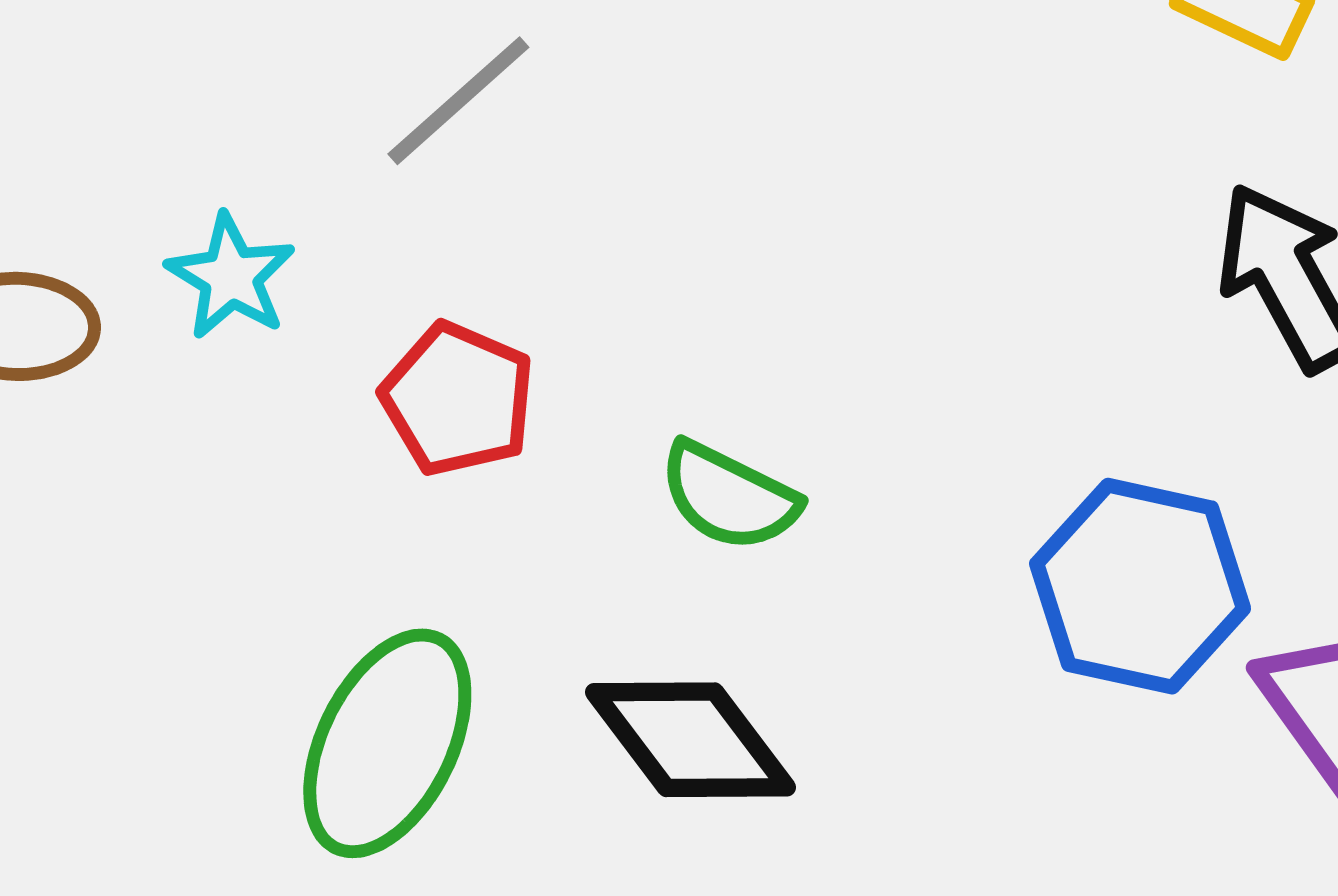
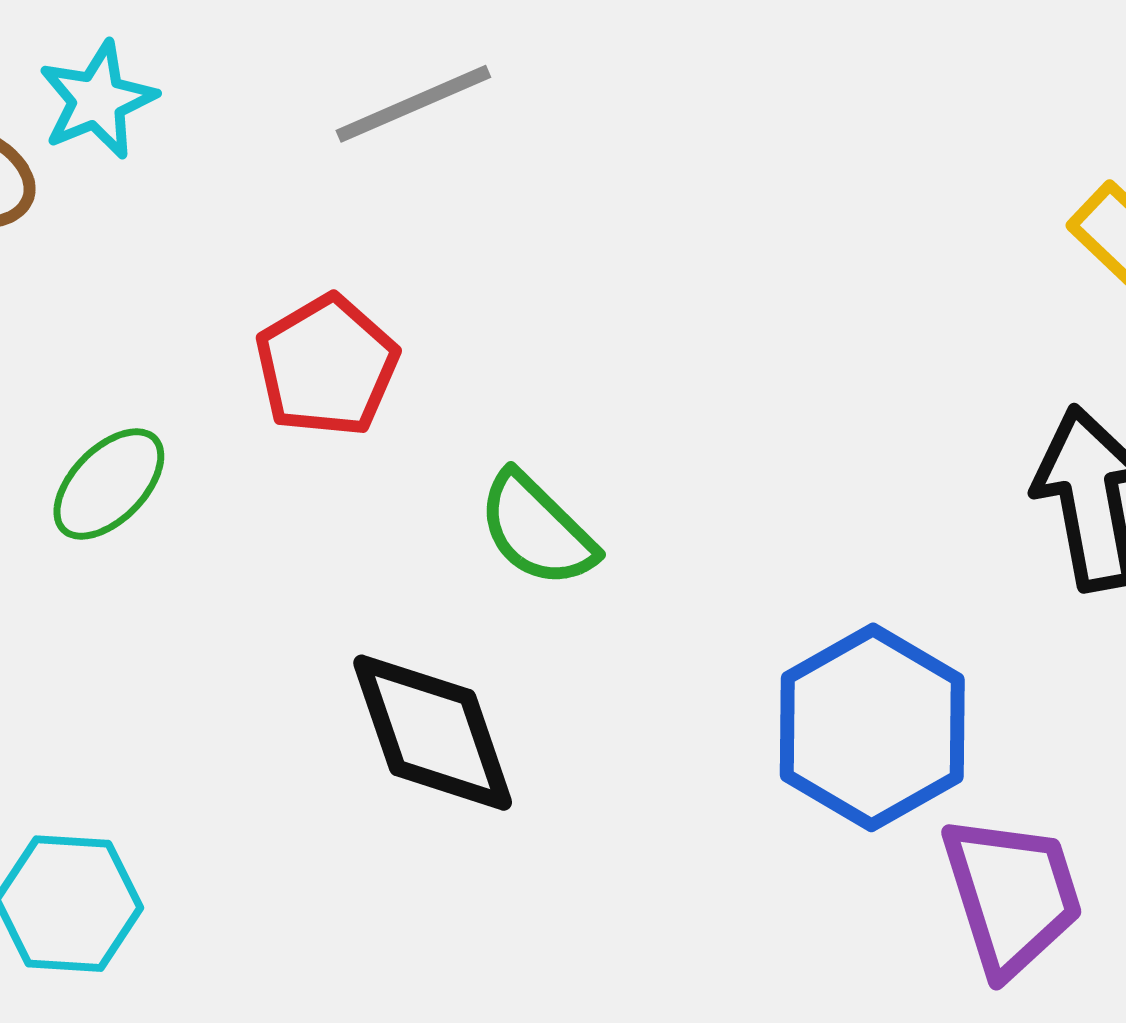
cyan star: (231, 277) -> (97, 100), moved
green ellipse: (387, 743) -> (109, 484), moved, size x0.6

